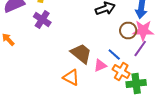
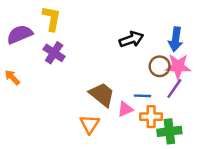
blue line: (114, 54) -> (142, 96), turned -40
orange cross: (121, 72) -> (151, 117), turned -30
orange triangle: (71, 78) -> (90, 124), turned 36

